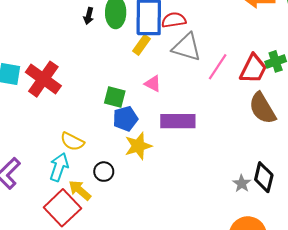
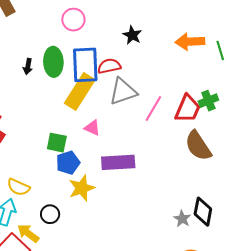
yellow rectangle: (142, 45) -> (80, 91), size x1.8
gray triangle: (187, 47) -> (123, 92), turned -32

